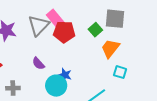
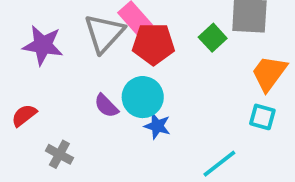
orange trapezoid: (110, 48) -> (269, 73), moved
cyan circle: (56, 86) -> (143, 97), moved
gray cross: (13, 88) -> (59, 154), turned 32

